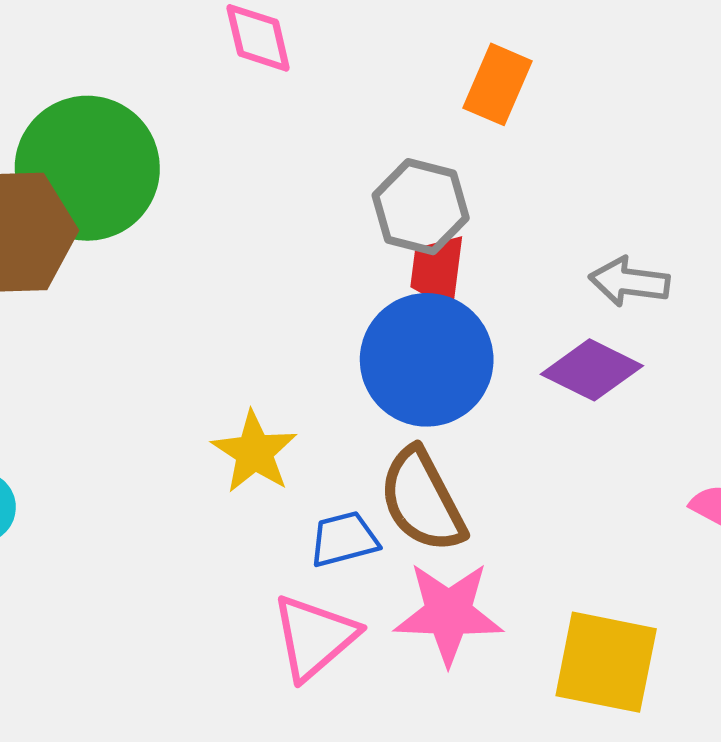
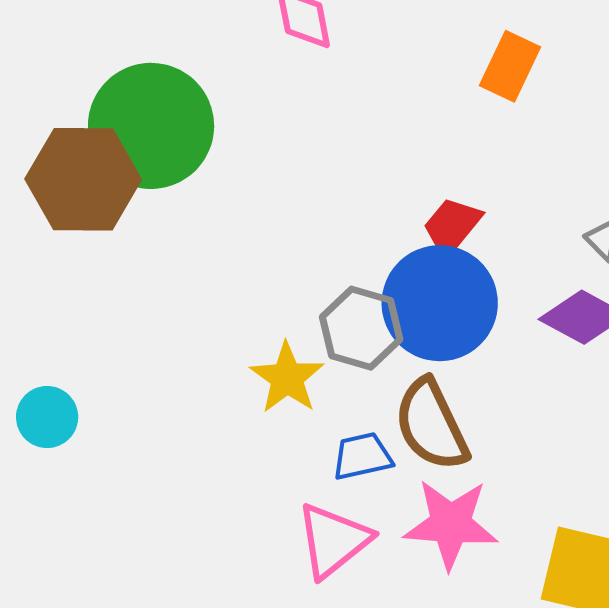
gray hexagon: (421, 207) -> (361, 328), moved
red trapezoid: (437, 271) -> (452, 226), turned 30

